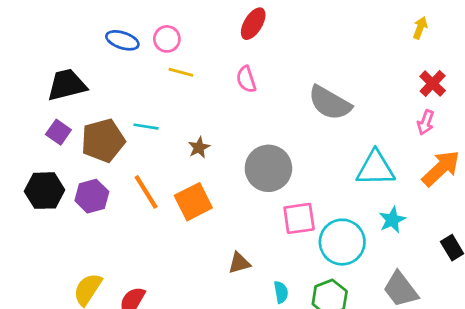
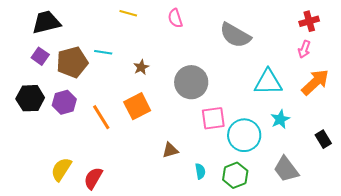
red cross: (433, 83) -> (309, 21), turned 30
orange line: (146, 192) -> (101, 117), moved

